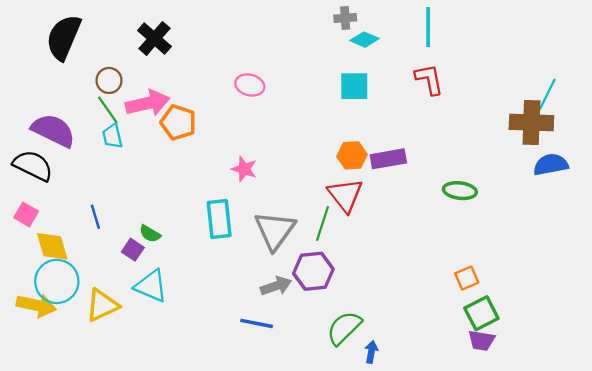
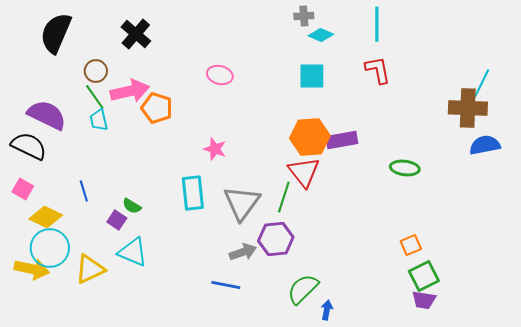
orange hexagon: (352, 155) -> (310, 137), size x1.5
yellow diamond: (52, 246) -> (46, 217), turned -48

